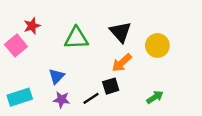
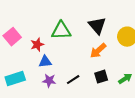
red star: (32, 26) -> (37, 45), moved
blue triangle: (57, 76) -> (45, 62), turned 40
black square: (111, 86) -> (101, 77), moved

